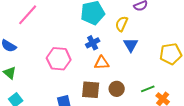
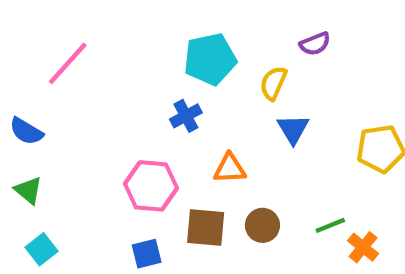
blue cross: (93, 43) -> (186, 116), moved
pink hexagon: (59, 59) -> (151, 186), moved

